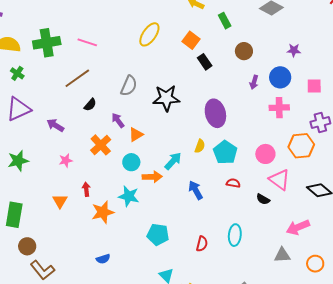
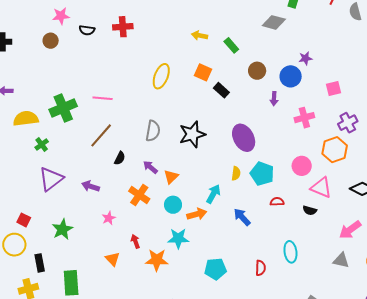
green cross: (17, 73) -> (42, 145), turned 32
blue circle: (280, 77) -> (291, 76), moved
orange star: (103, 212) -> (157, 260), turned 30
gray triangle: (282, 255) -> (341, 260), turned 30

